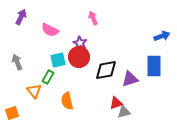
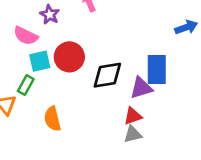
pink semicircle: (50, 30) -> (26, 36), moved
purple star: (80, 43) -> (50, 15), moved
blue rectangle: (154, 66) -> (157, 70), moved
red triangle: (116, 103) -> (133, 116), moved

